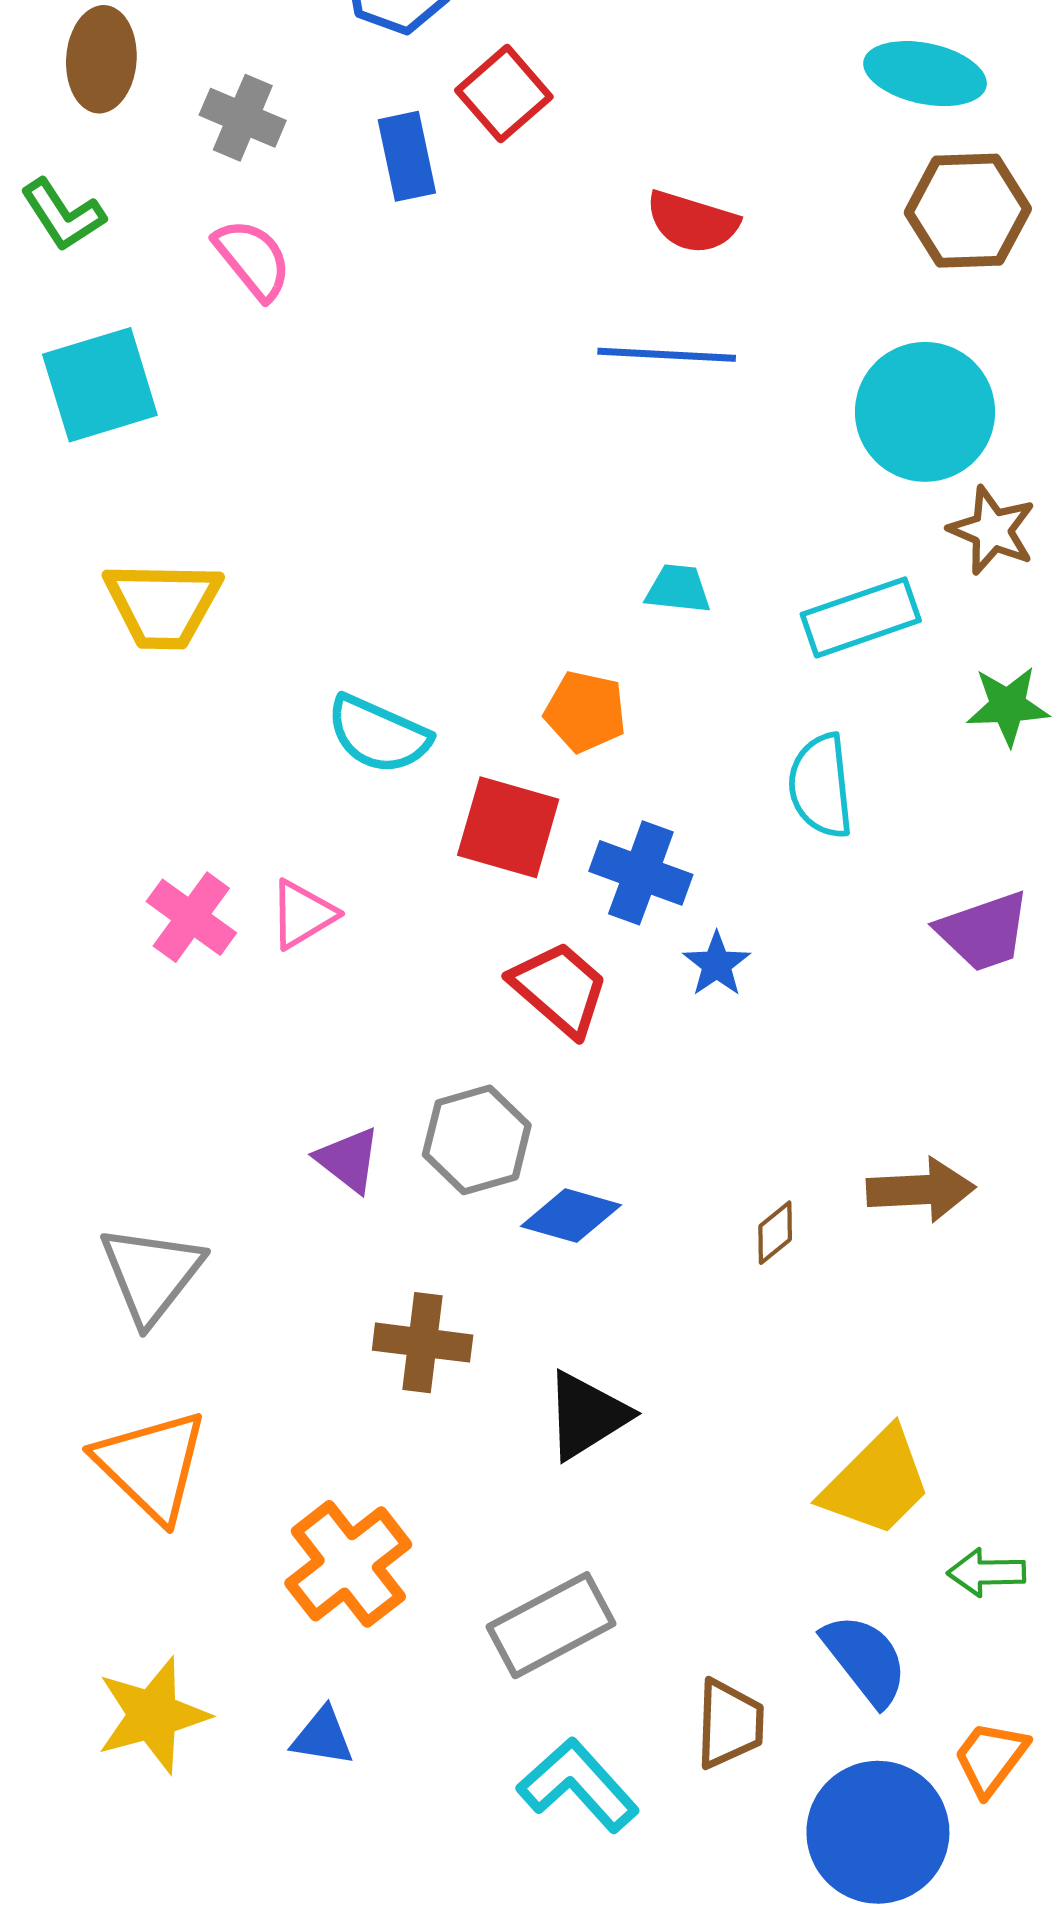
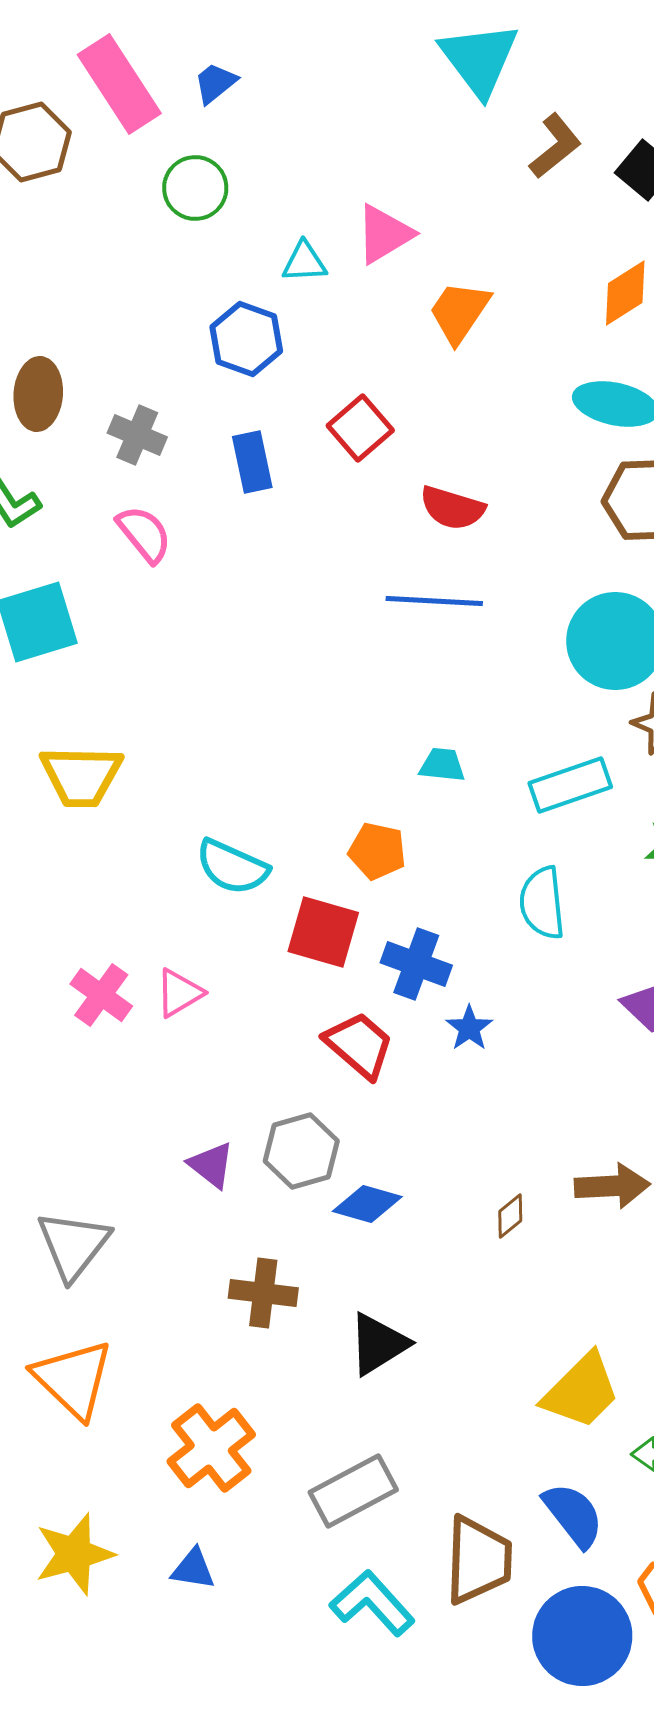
red square: (504, 94) -> (360, 428), moved
brown trapezoid: (729, 1724) -> (478, 1560), size x1.4

